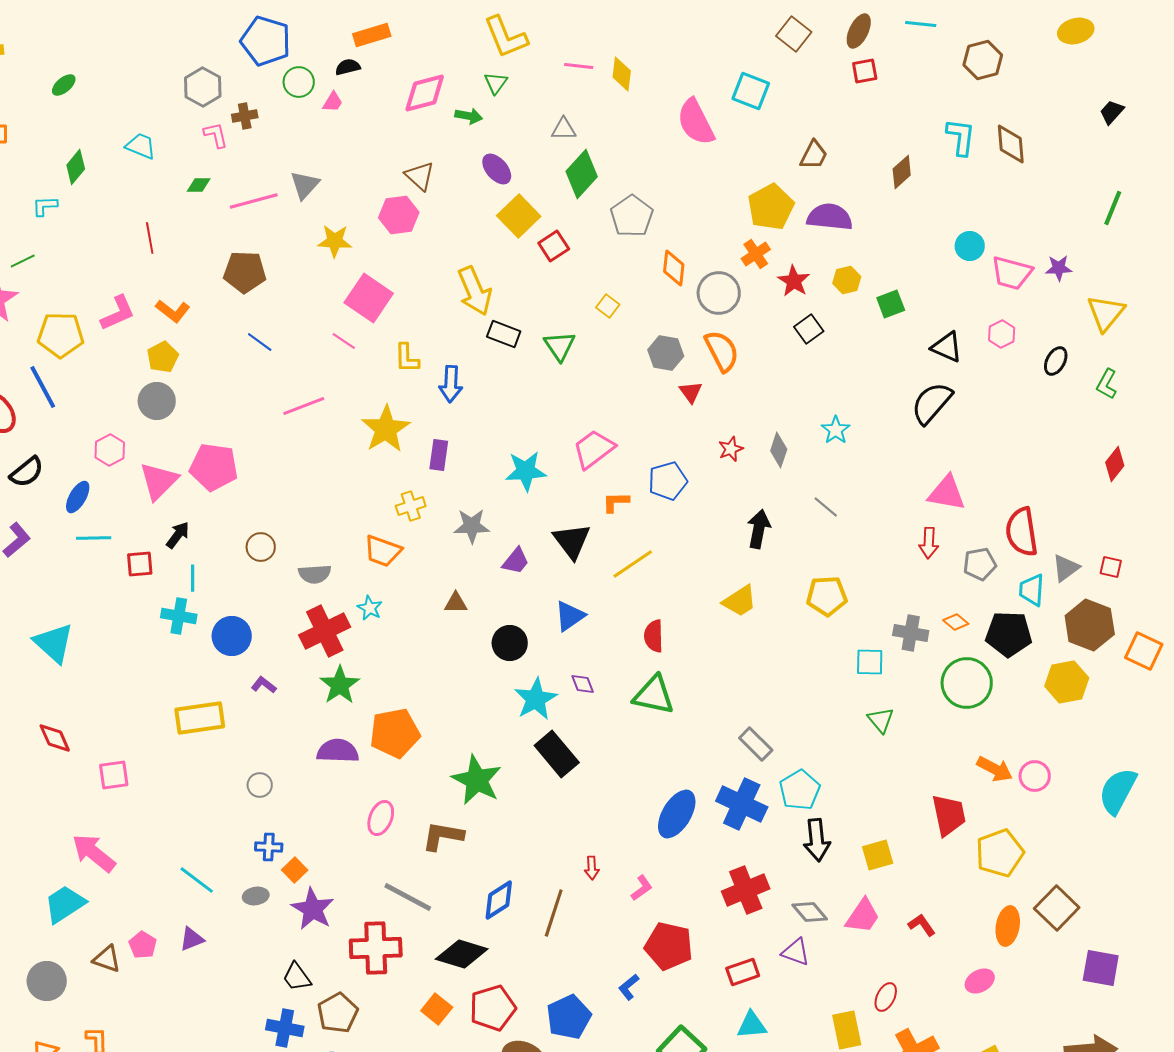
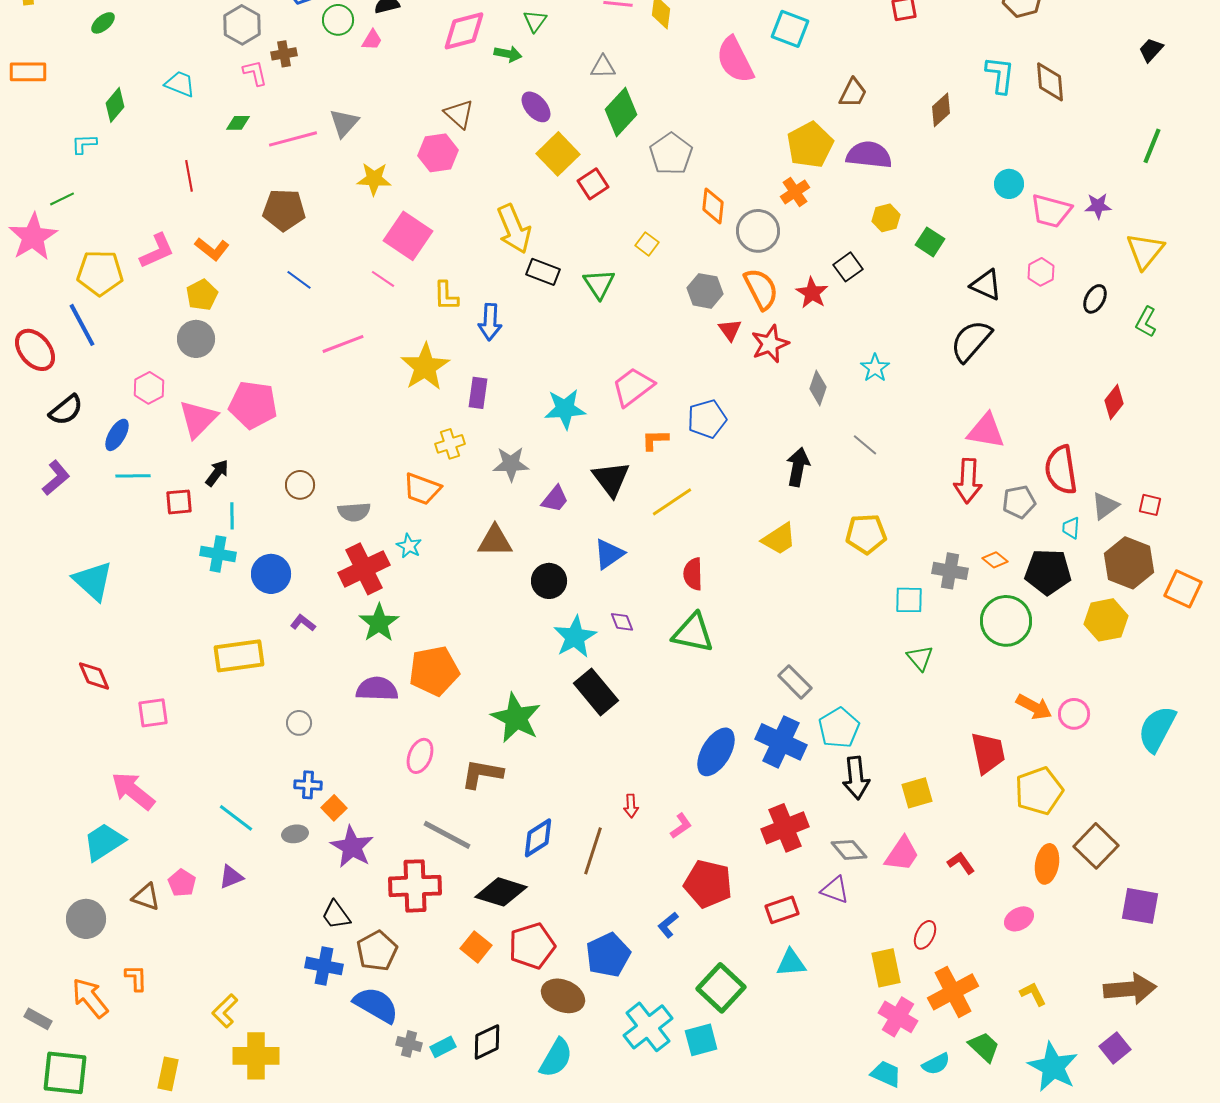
red star: (794, 281) -> (812, 293), moved
green square: (891, 304) -> (930, 242), turned -36
red star: (731, 449) -> (770, 344), moved, size x1.5
red diamond: (1115, 464) -> (1114, 402), moved
red arrow: (929, 543) -> (968, 481), size x1.4
cyan trapezoid: (1032, 590) -> (1071, 528), size x0.7
brown triangle: (456, 603) -> (495, 541), size x1.5

